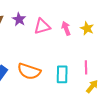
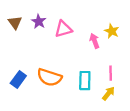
pink arrow: (66, 28) -> (95, 41), moved
yellow arrow: (92, 86) -> (108, 93), moved

